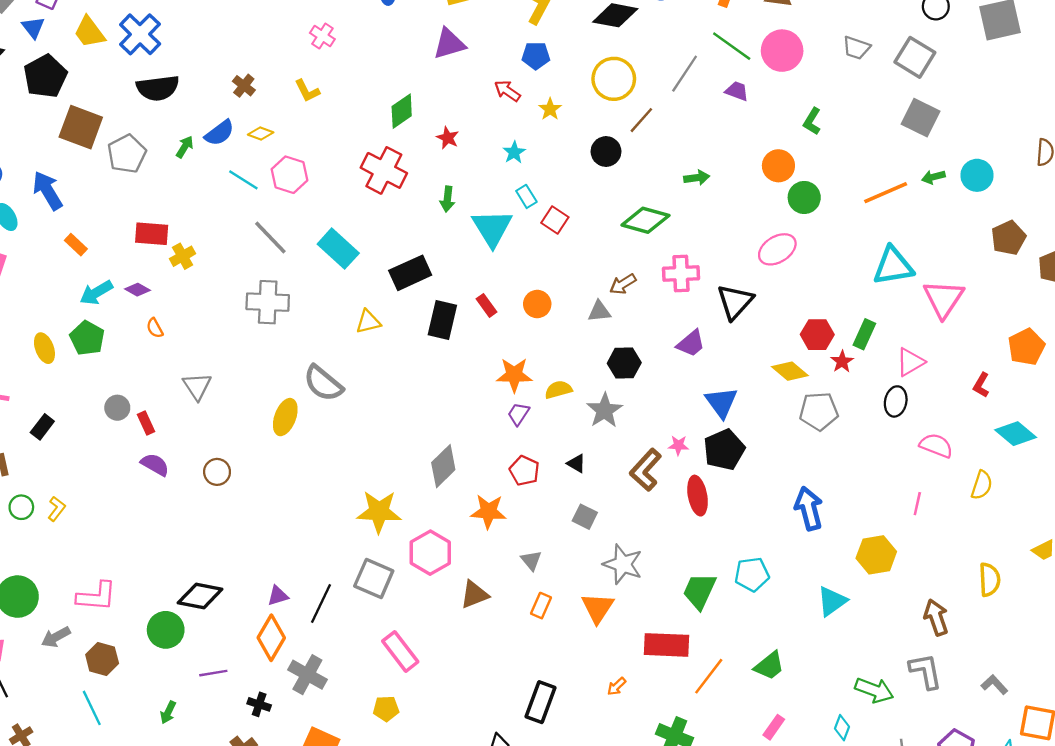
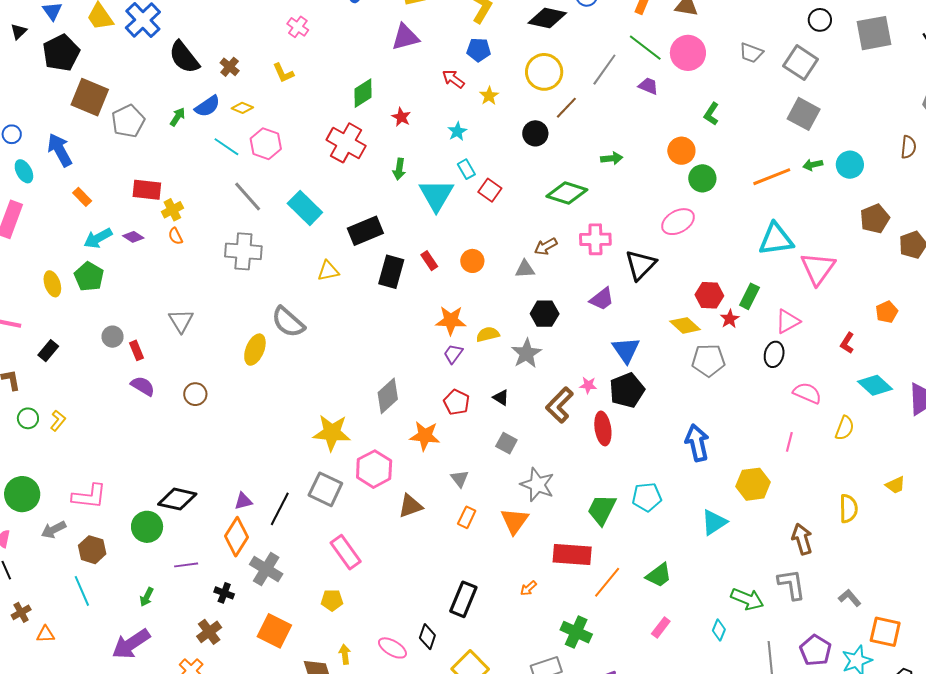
black semicircle: (158, 88) -> (184, 57), moved, turned 57
orange semicircle: (155, 328) -> (175, 236), moved
orange pentagon: (1026, 347) -> (887, 312), size x0.7

